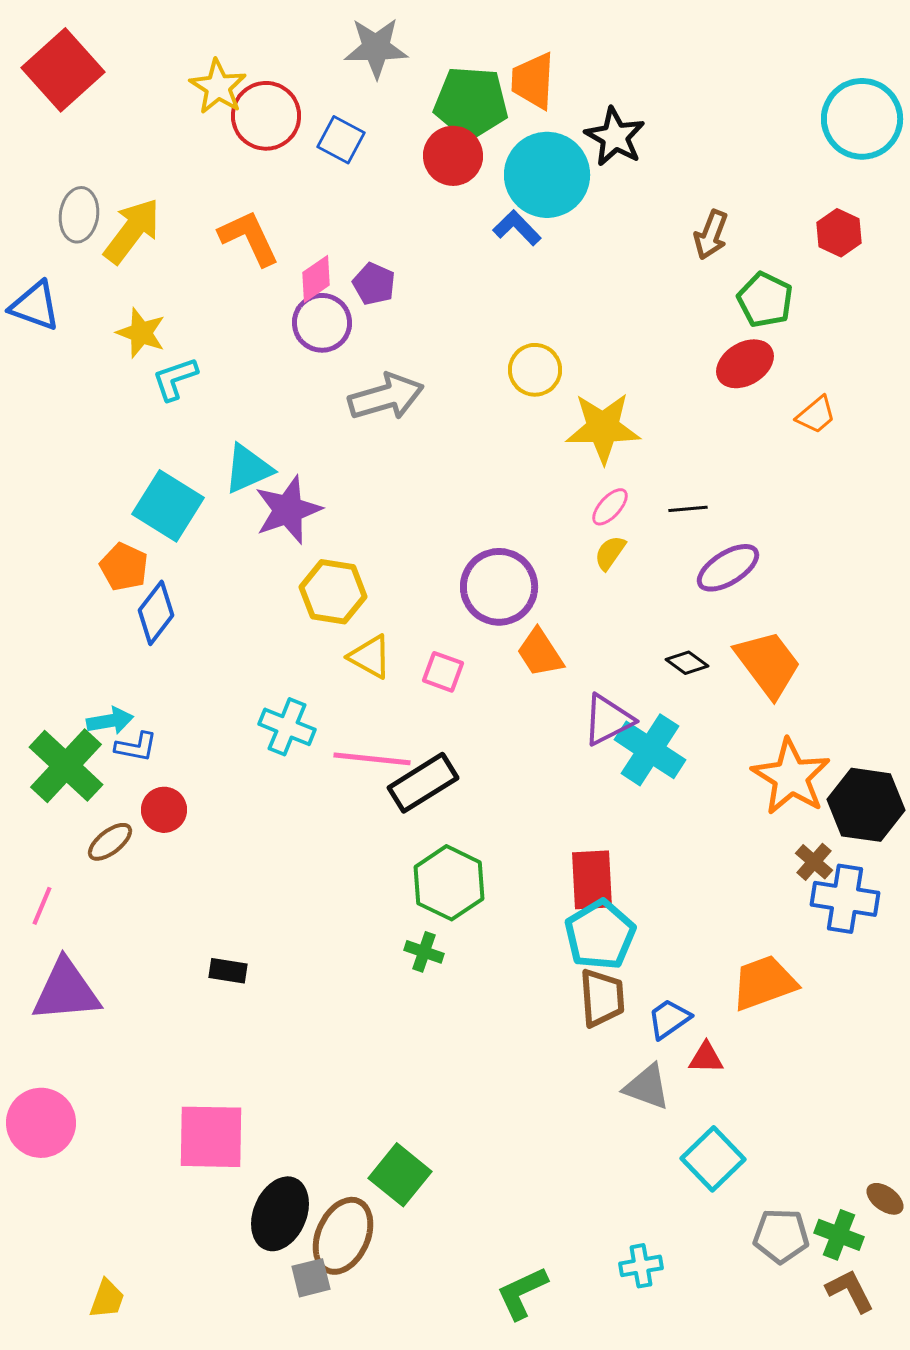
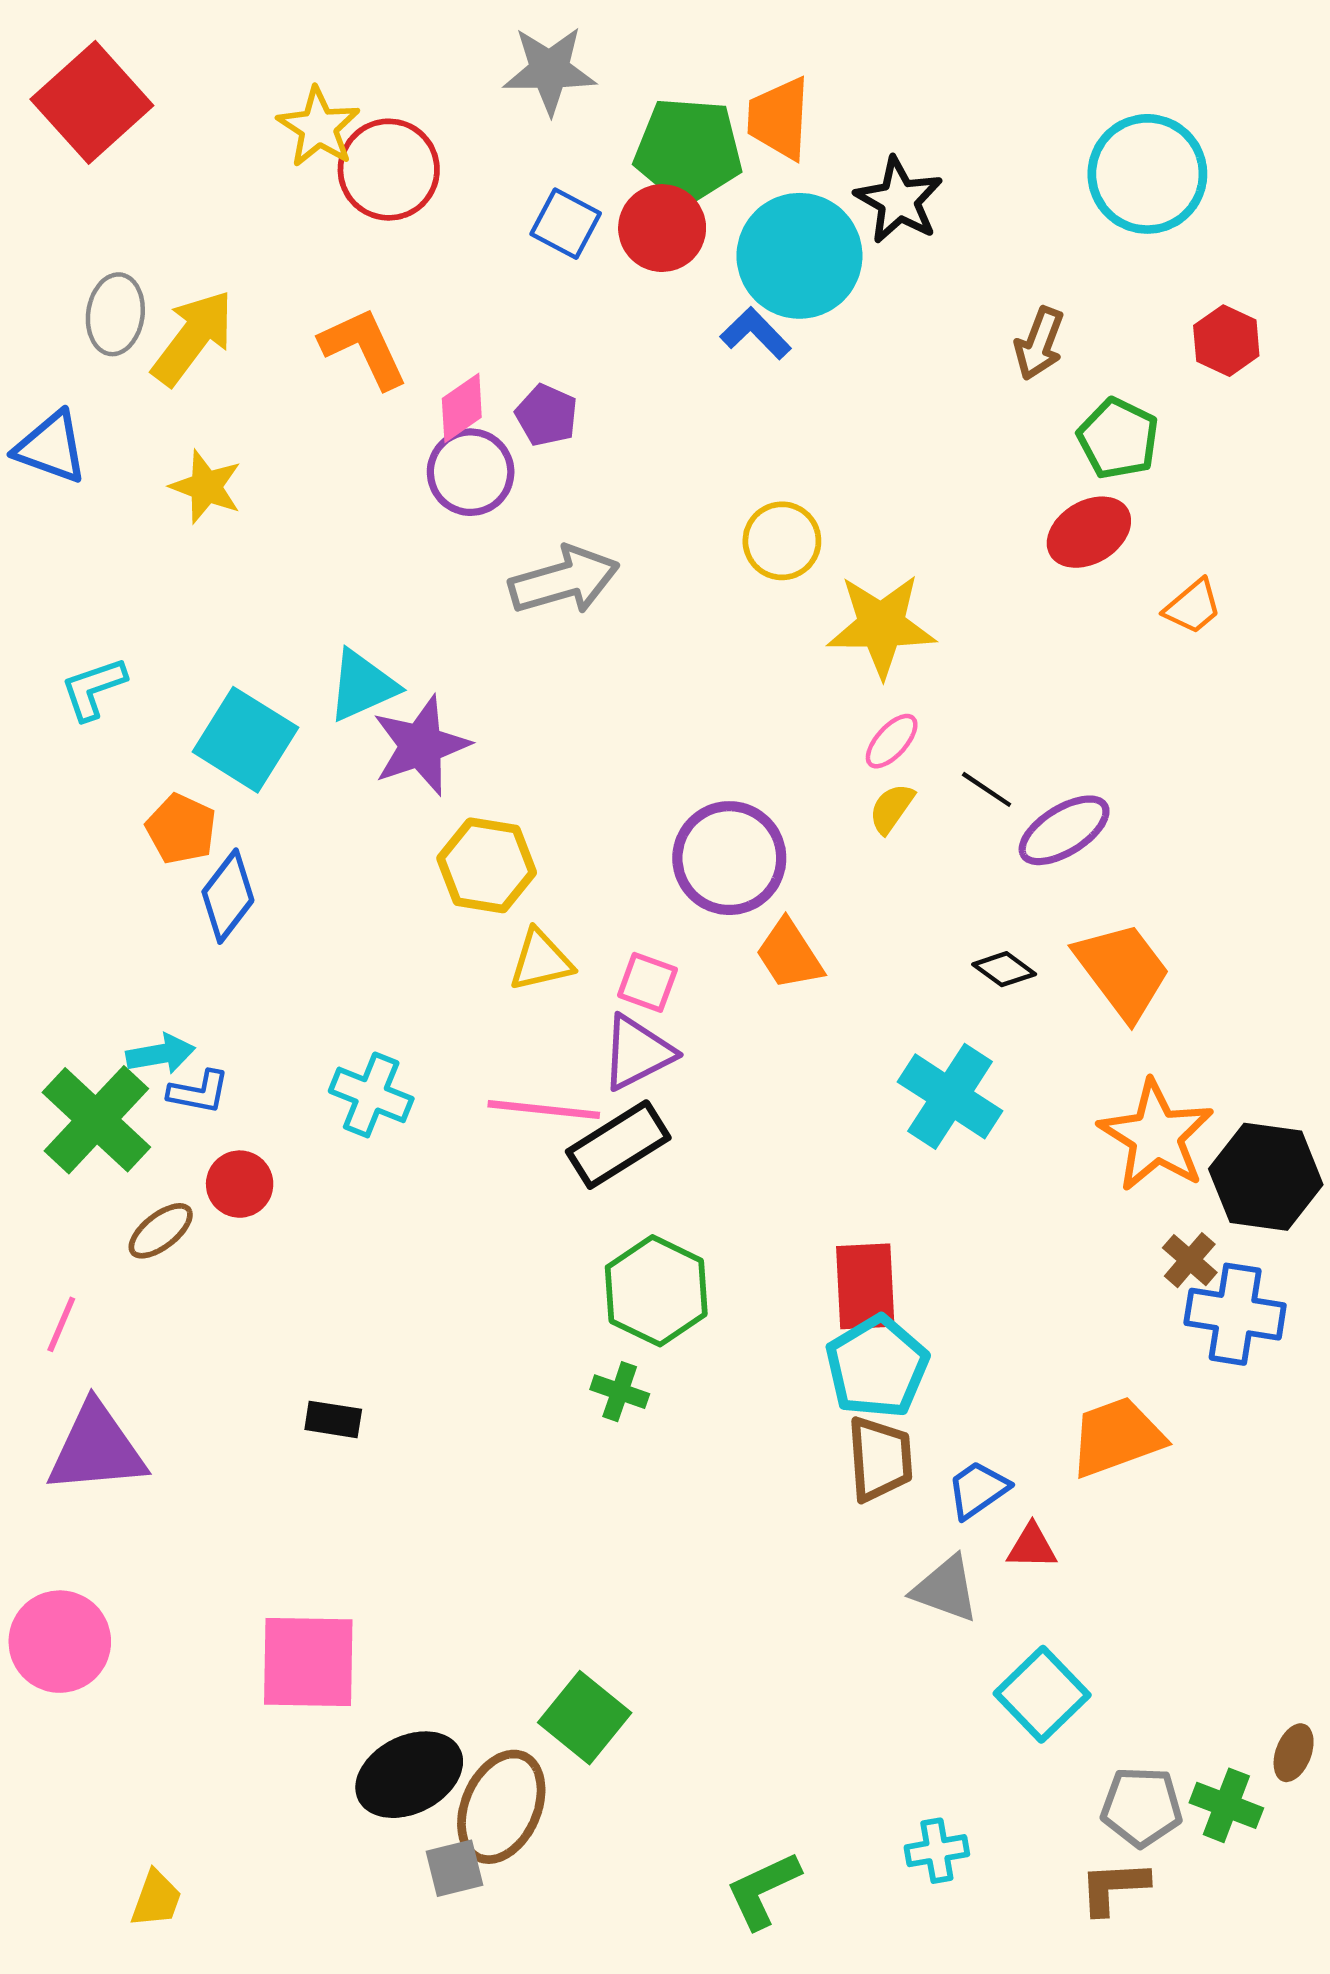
cyan circle: (862, 119) -> (1147, 174), moved
blue square: (341, 140) -> (566, 224), moved
cyan L-shape: (175, 379) -> (93, 689), moved
black line: (688, 509) -> (987, 789), moved, turned 39
yellow triangle: (370, 657) -> (541, 960), turned -42
purple triangle: (608, 720) -> (637, 1053), moved
cyan cross: (287, 727) -> (371, 1095), moved
brown ellipse: (885, 1199) -> (1294, 1753), turned 75
black ellipse: (280, 1214) -> (409, 1775), turned 40
brown L-shape: (850, 1291) -> (1114, 1887), moved, turned -66

